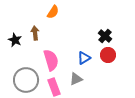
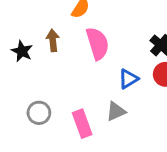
pink semicircle: (51, 60) -> (97, 43), moved
gray circle: (26, 80) -> (39, 113), size x0.6

